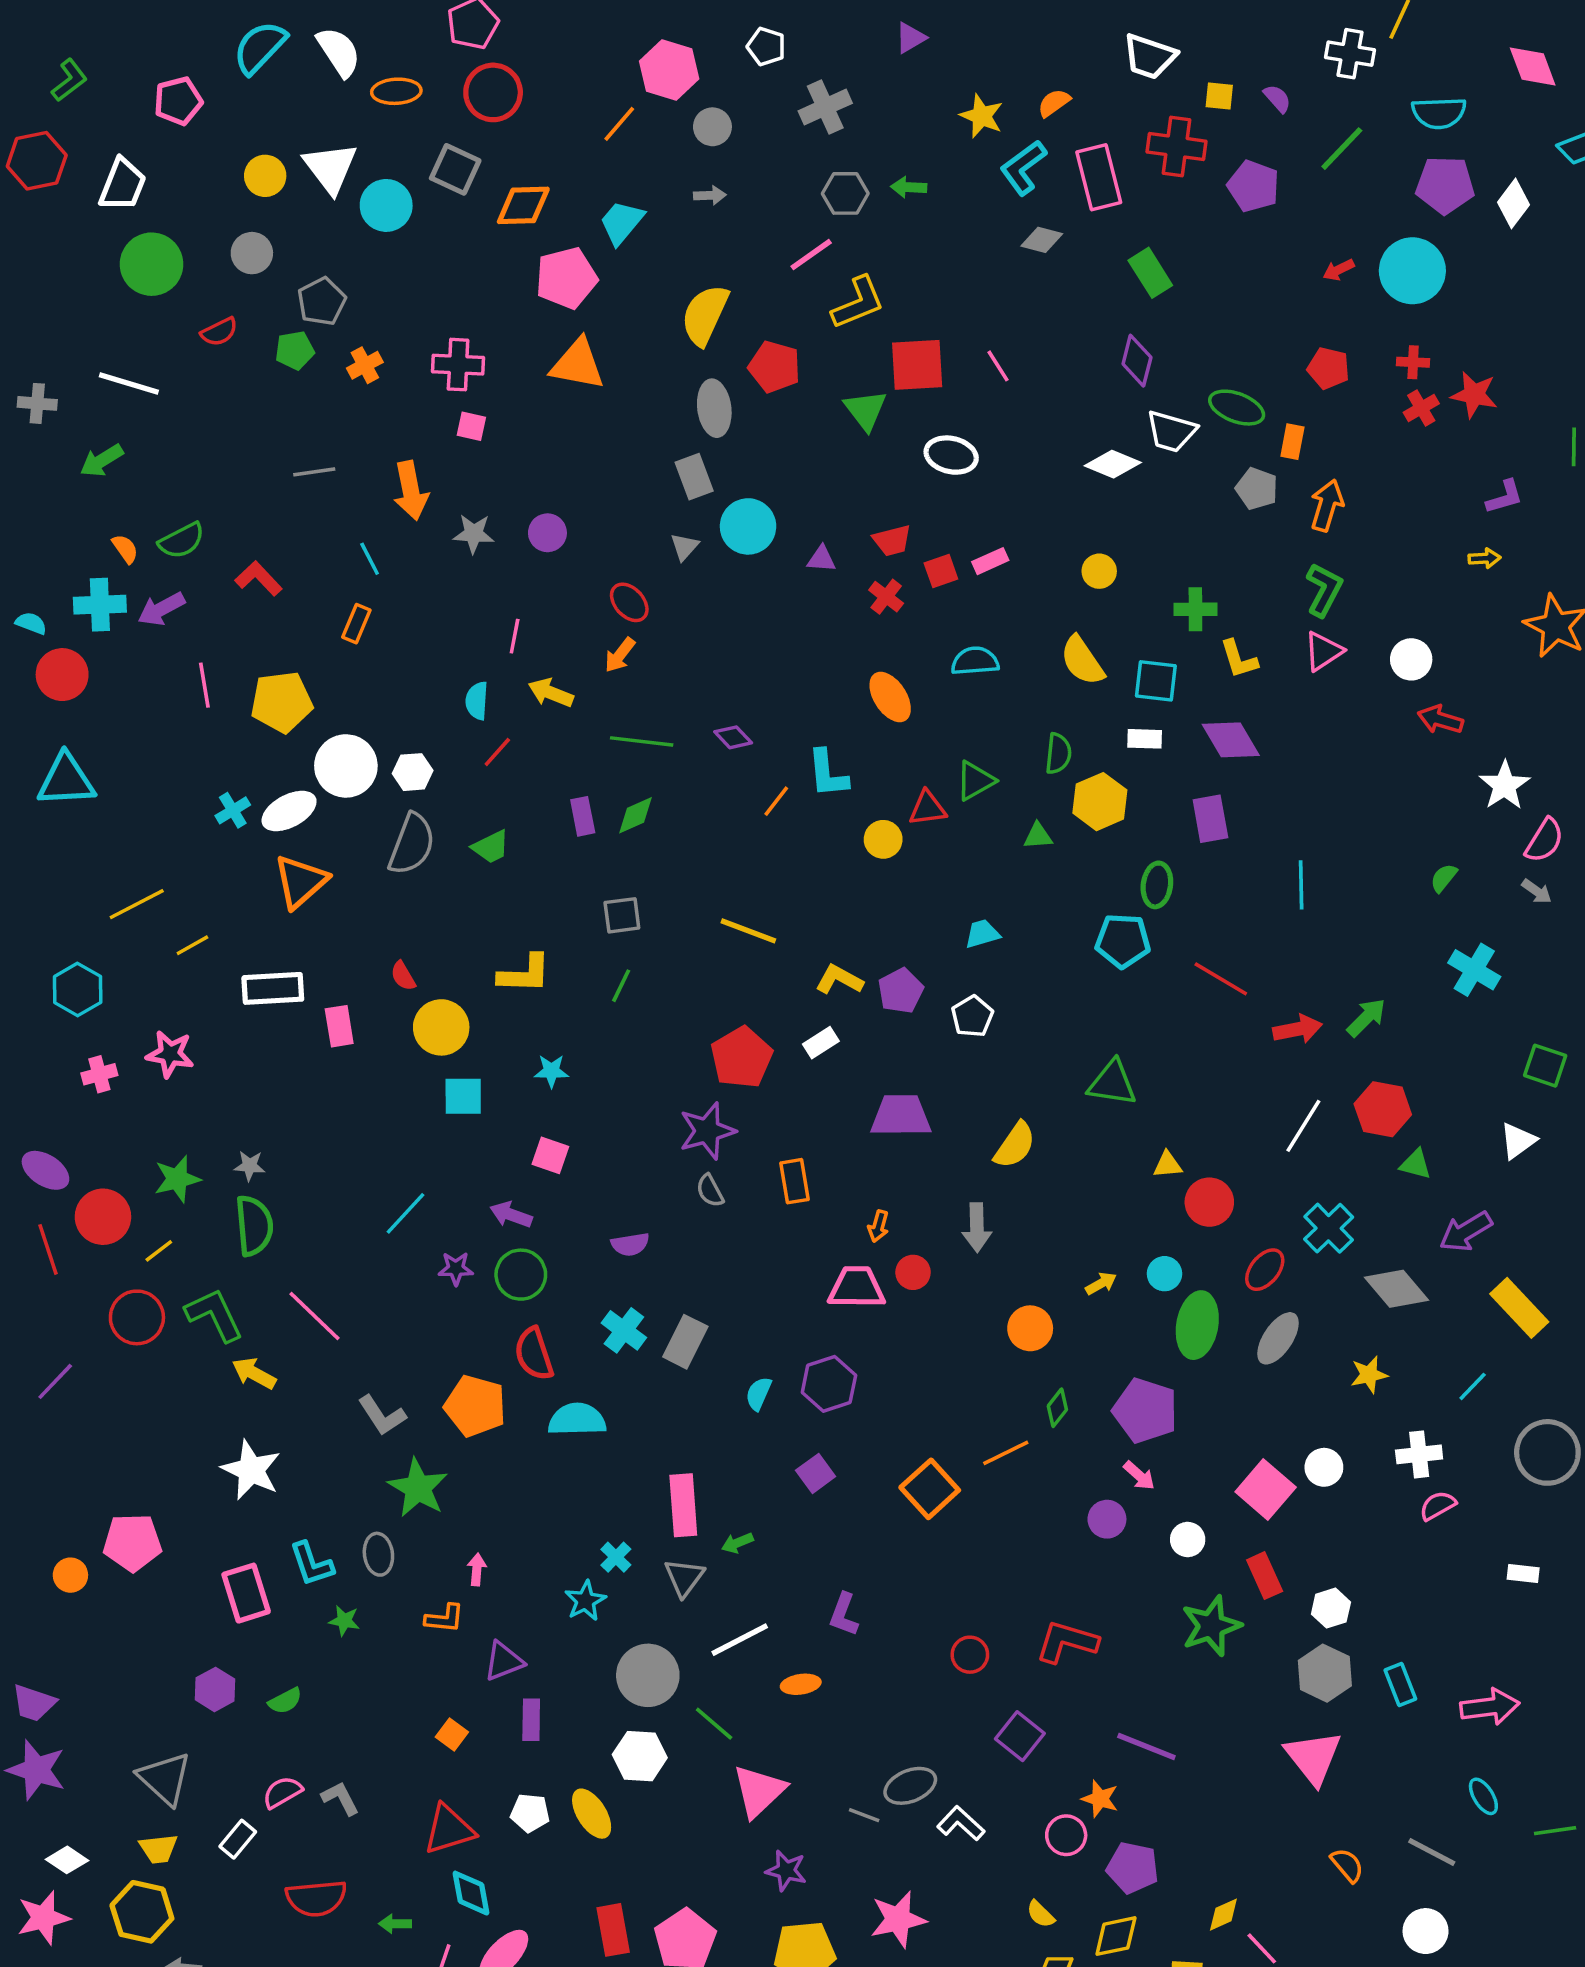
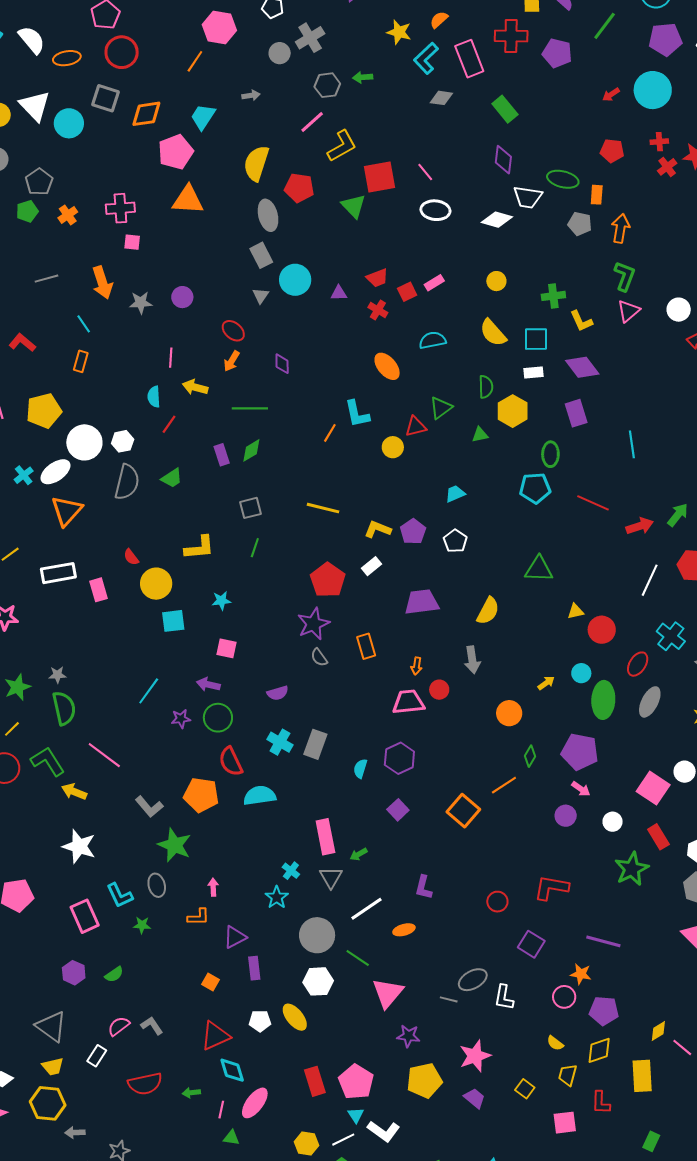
gray circle: (712, 127) -> (280, 53), moved
white ellipse: (951, 455) -> (435, 210), moved
purple diamond: (733, 737) -> (282, 364), moved, turned 50
white L-shape: (961, 1823) -> (504, 997), turned -116

